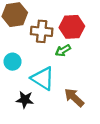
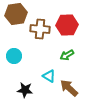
green arrow: (63, 50) -> (67, 55), moved
cyan triangle: (43, 78) -> (49, 76), moved, size x0.6

